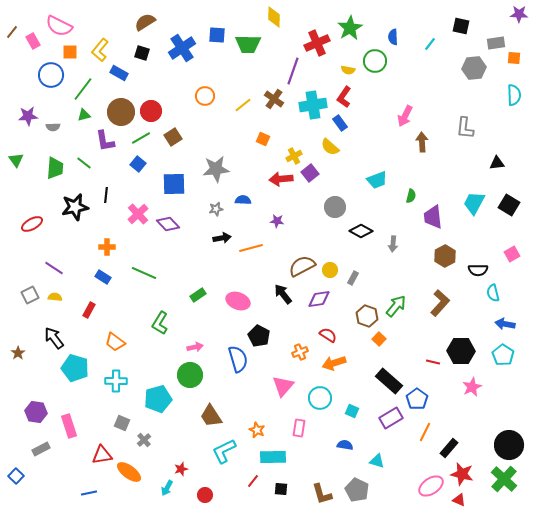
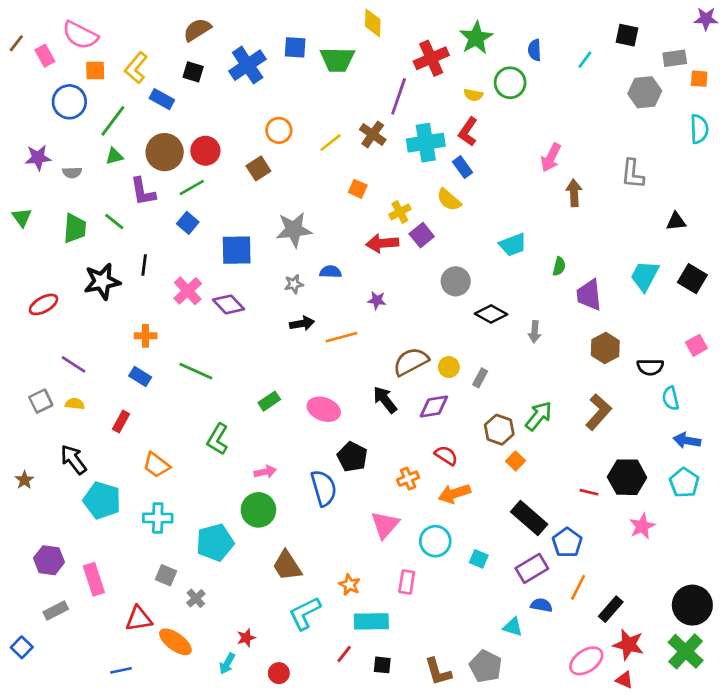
brown square: (173, 137) -> (258, 168), moved
blue semicircle: (345, 445) -> (541, 605), moved

